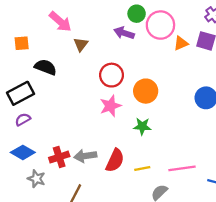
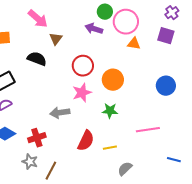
orange triangle: (181, 43) -> (134, 44), moved, turned 32
black semicircle: (46, 67) -> (37, 59), moved
gray arrow: (85, 156) -> (60, 113), moved
pink line: (182, 168) -> (148, 130), moved
gray star: (36, 179) -> (30, 162), moved

